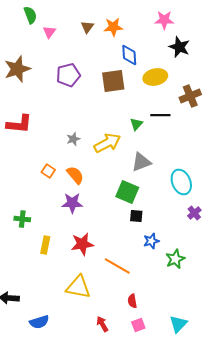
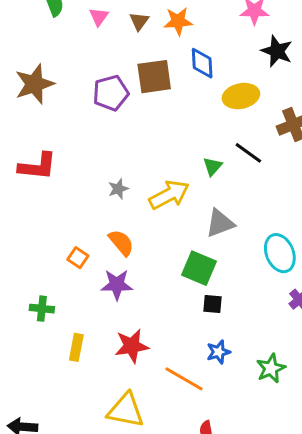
pink triangle: (49, 32) -> (99, 17), moved
brown square: (113, 81) -> (154, 77), moved
black line: (160, 115) -> (248, 153), turned 36
orange square: (48, 171) -> (78, 258), moved
blue star: (151, 241) -> (218, 352), moved

